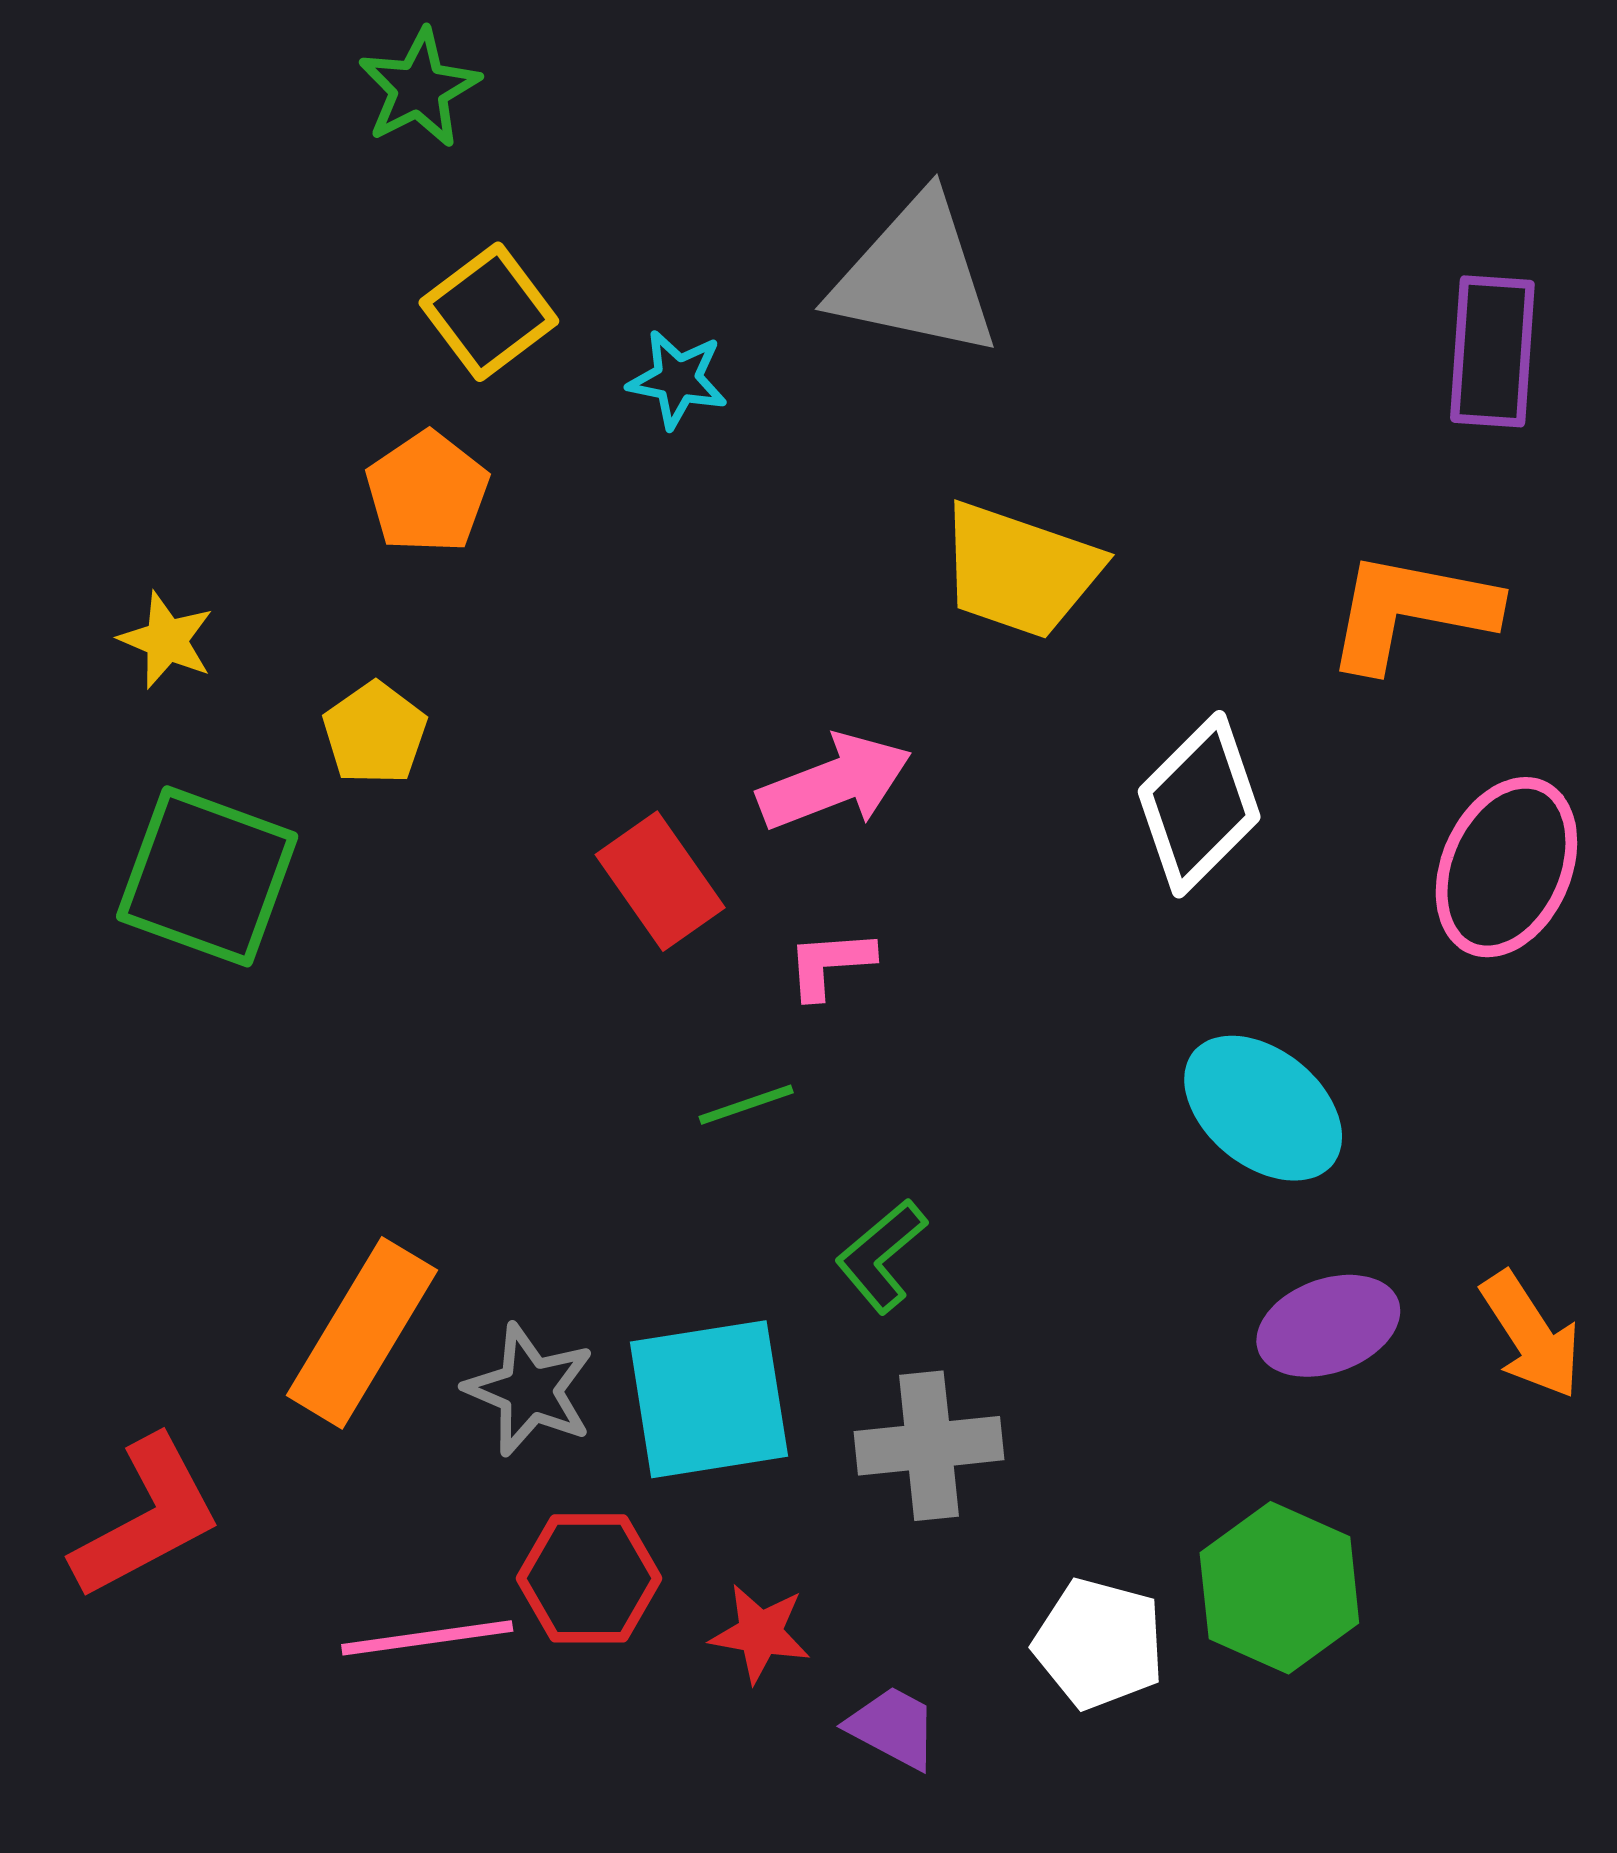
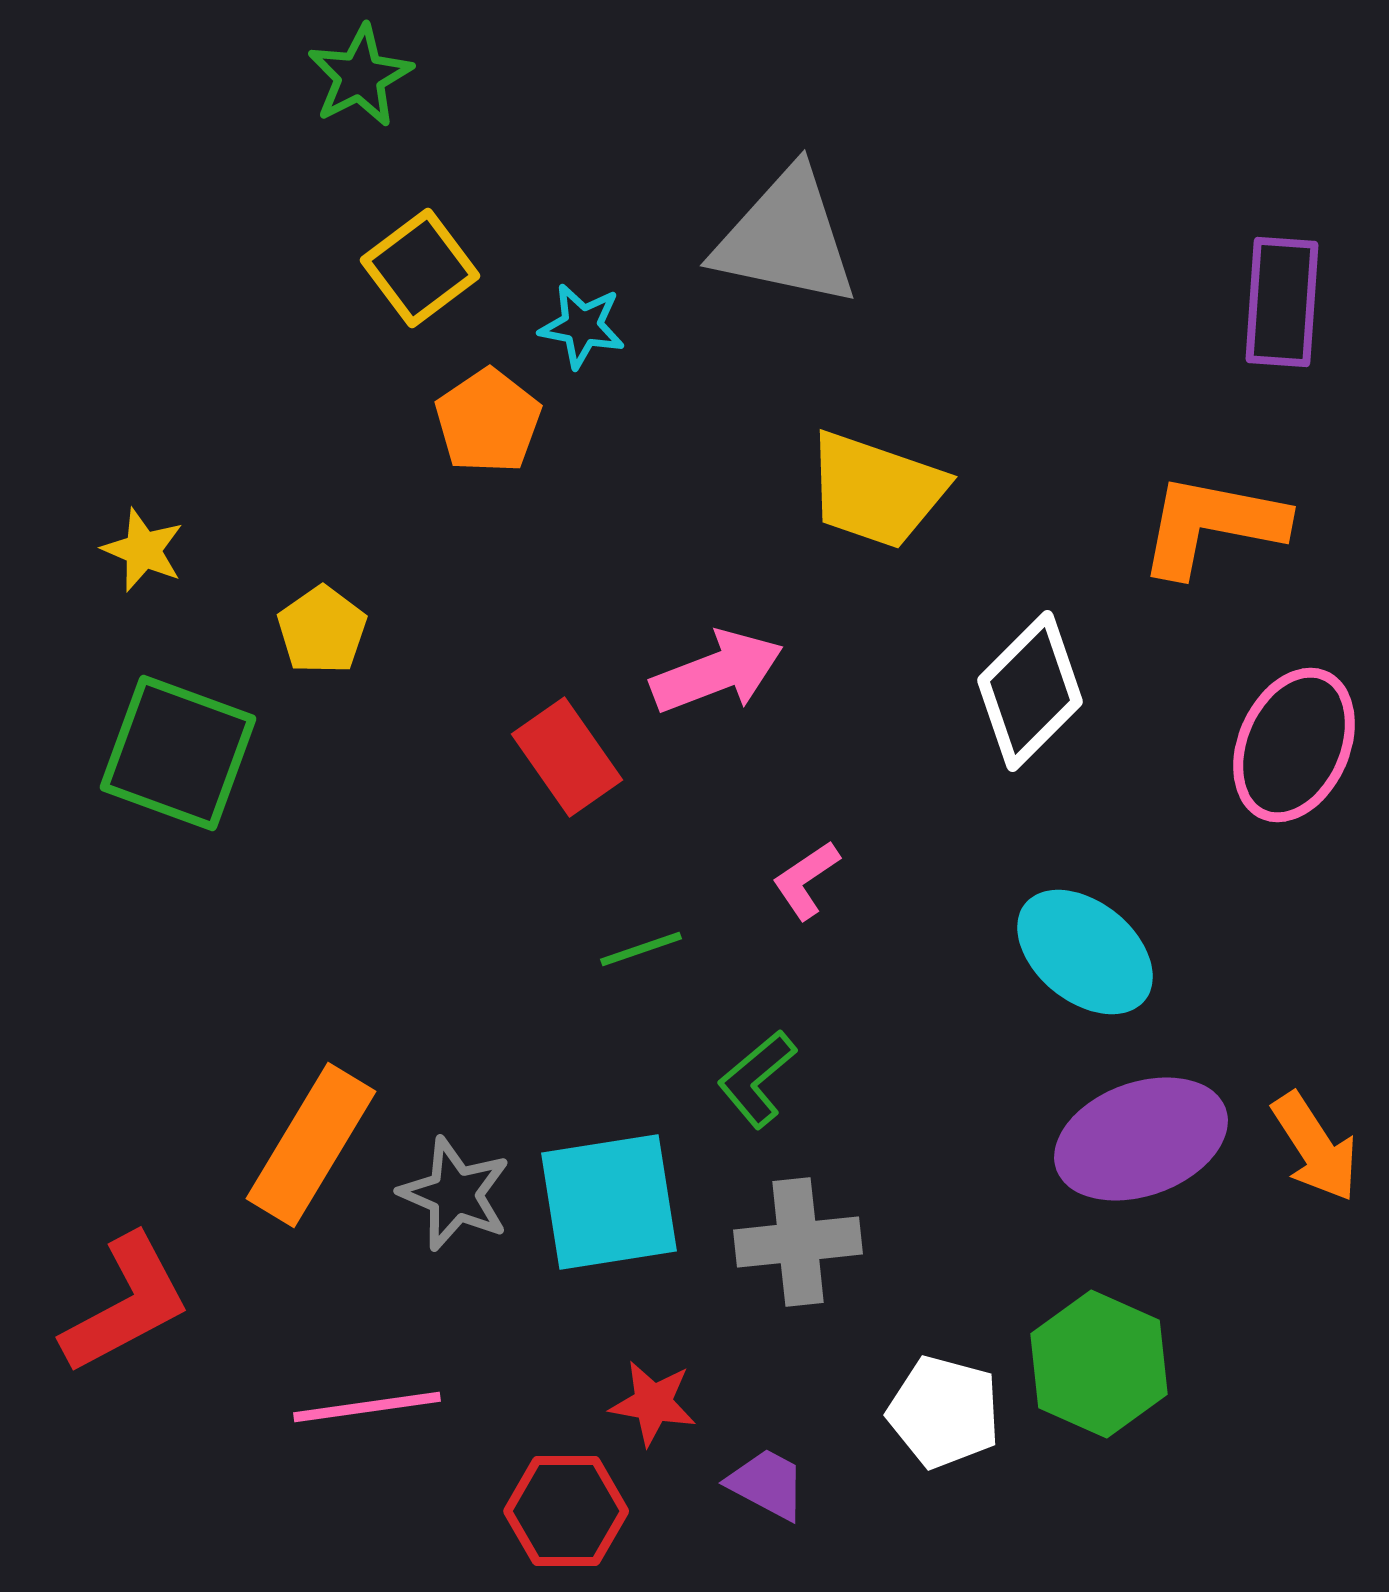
orange pentagon: (427, 492) -> (488, 421), moved
pink L-shape: (830, 964) -> (806, 880), moved, turned -30
purple ellipse: (1328, 1326) -> (1141, 1139), size x1.4
red hexagon: (589, 1578) -> (566, 1511), moved

